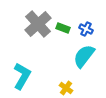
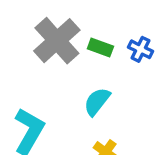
cyan semicircle: (84, 56) -> (97, 102), moved, size x0.7

